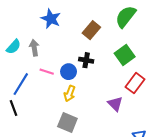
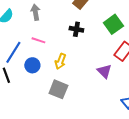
gray arrow: (34, 48) -> (35, 12), moved
blue circle: (69, 72) -> (32, 65), moved

